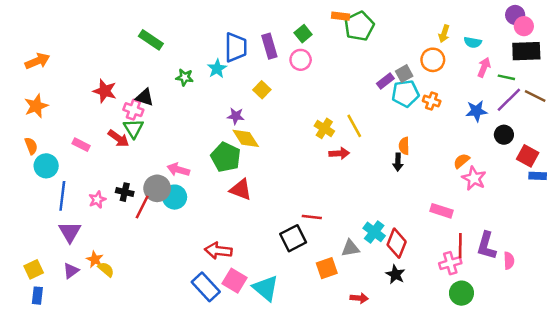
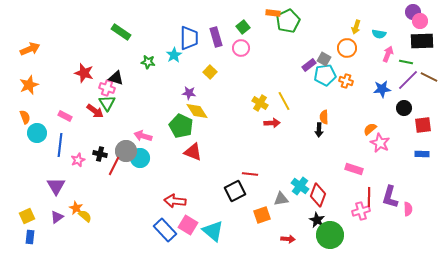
gray square: (404, 74) -> (324, 59), turned -32
red square: (528, 156) -> (423, 125), turned -36
blue rectangle: (538, 176) -> (422, 154), moved
blue line: (62, 196) -> (60, 145), moved
green circle: (461, 293) -> (330, 235), moved, size x1.4

